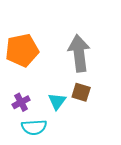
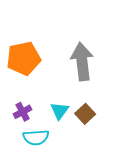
brown square: (81, 92) -> (85, 114), moved, turned 30

